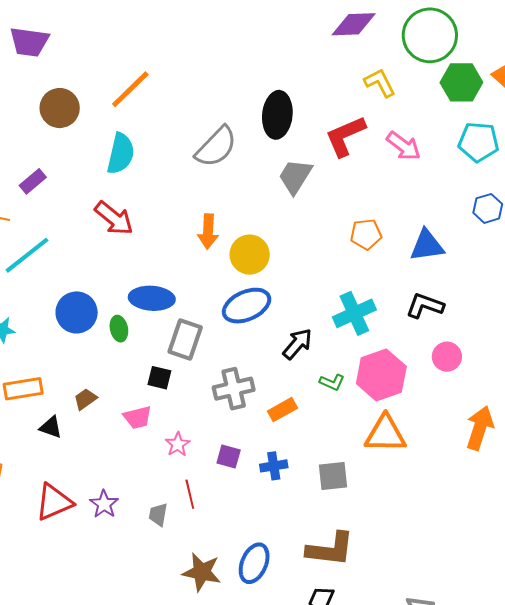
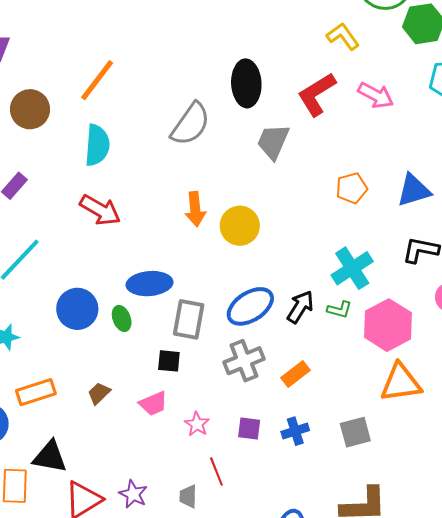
blue ellipse: (247, 306) -> (250, 306), moved
green L-shape: (332, 382) -> (339, 310), moved
black triangle: (51, 427) -> (50, 457), moved, size x1.5

